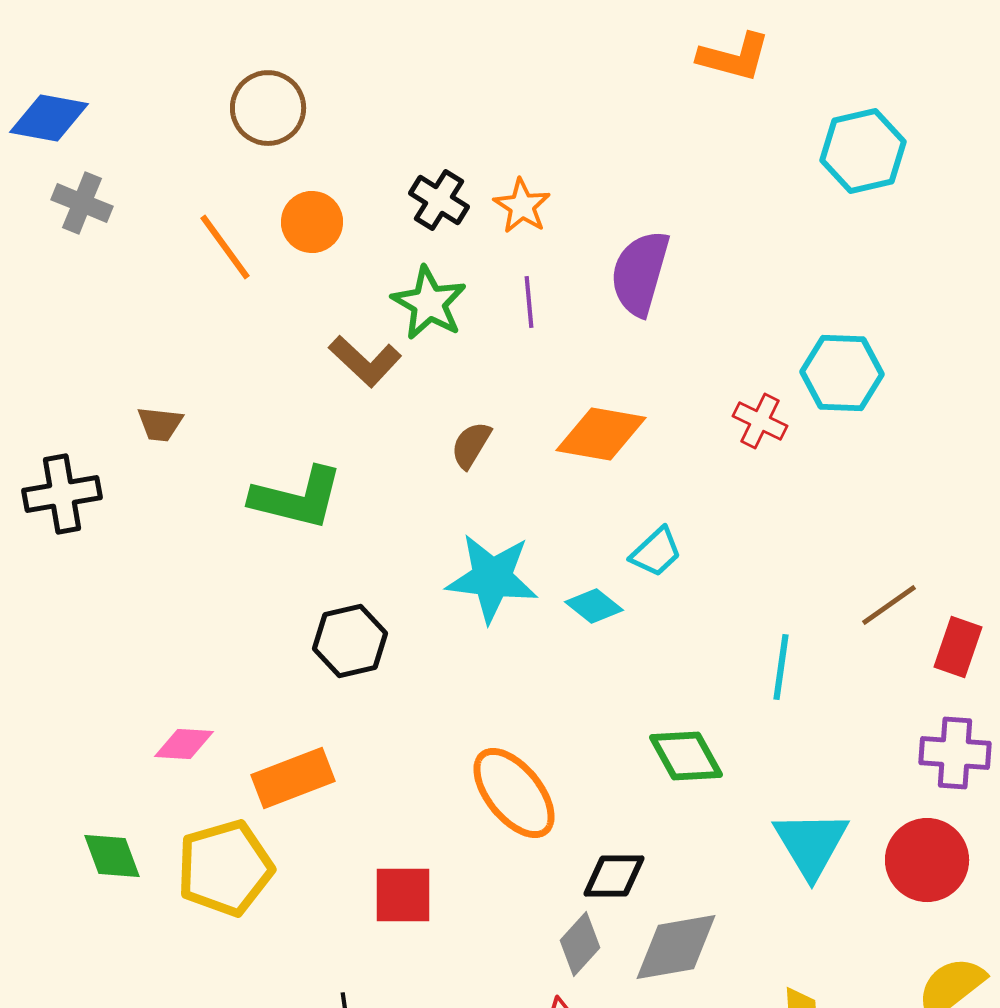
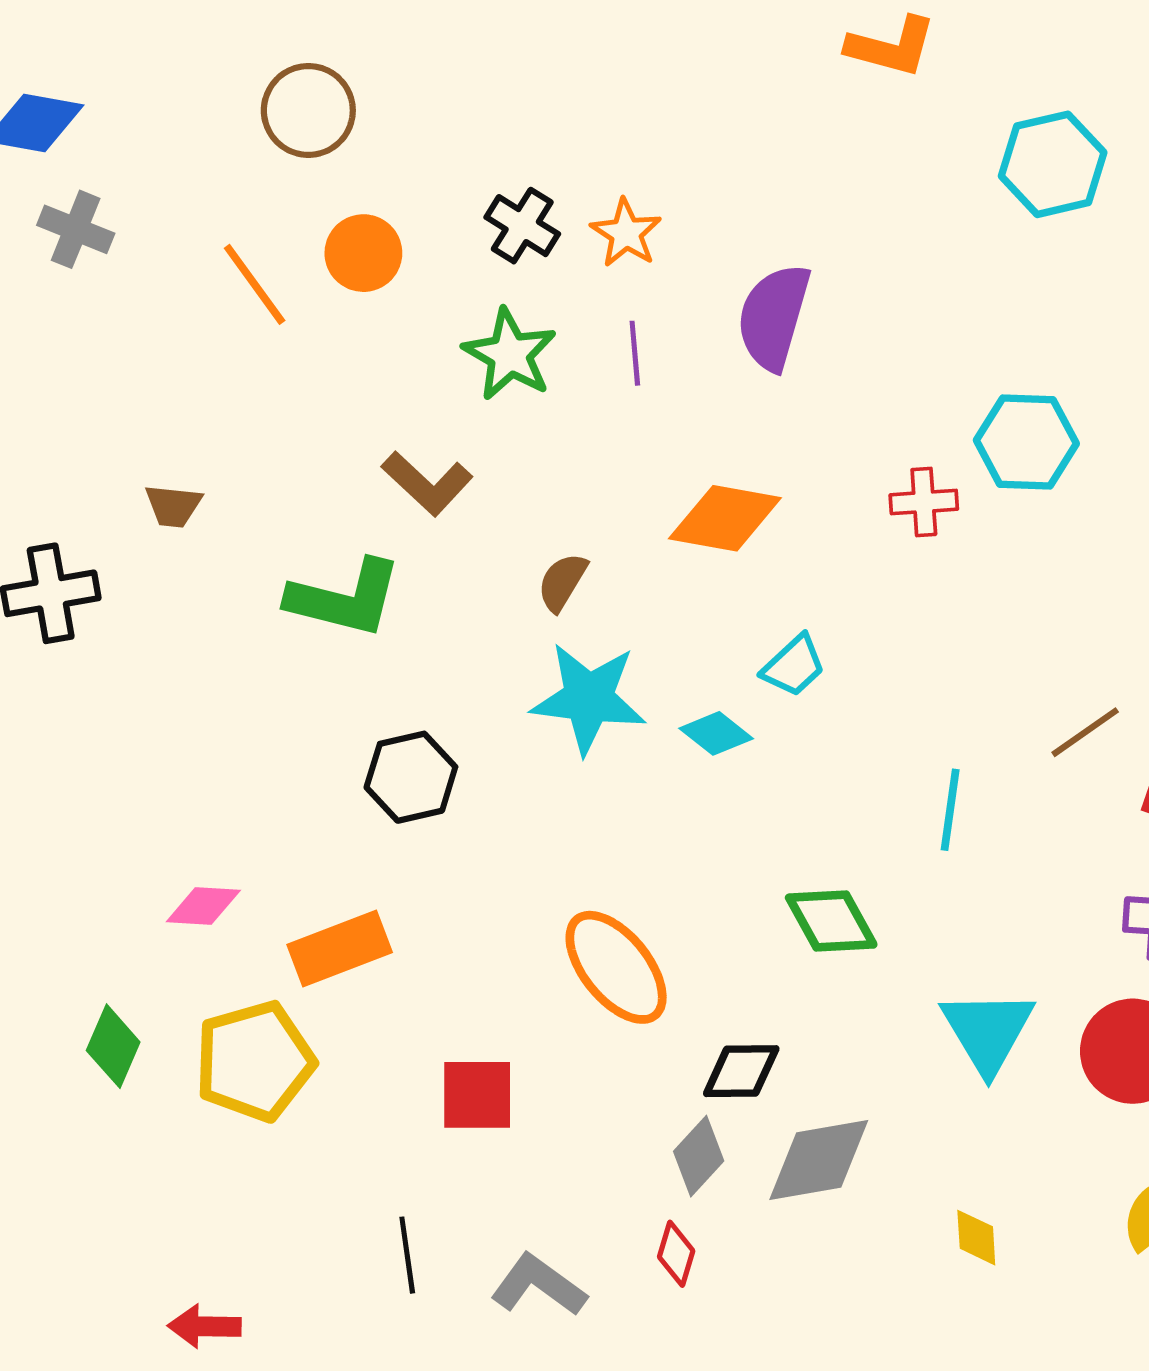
brown L-shape: (365, 361) -> (427, 483), moved
red cross: (760, 421) -> (924, 502), turned -30
brown semicircle: (471, 445) -> (562, 582), moved
green diamond: (112, 856) -> (113, 1046), turned 44

